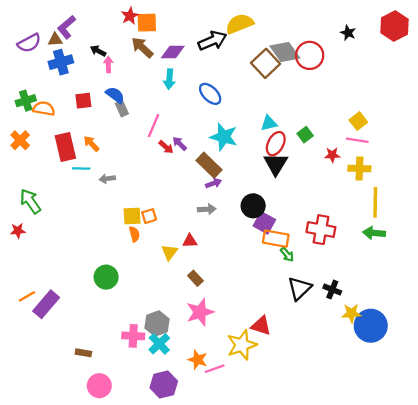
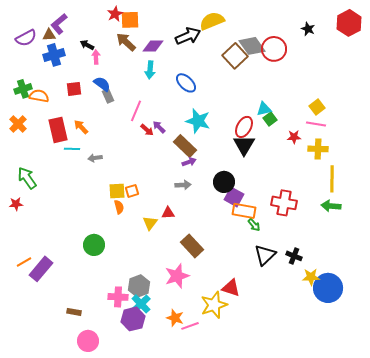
cyan triangle: (269, 123) -> (264, 109), moved
brown rectangle: (195, 278) -> (192, 246), moved, size x1.6
purple hexagon: (164, 385) -> (133, 319), moved

